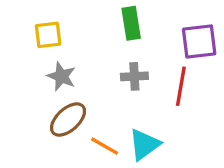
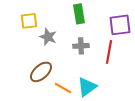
gray star: (61, 76) -> (48, 37), moved

